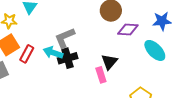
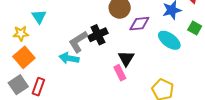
red rectangle: (27, 54) -> (38, 87), moved
black cross: (68, 58) -> (98, 35), moved

